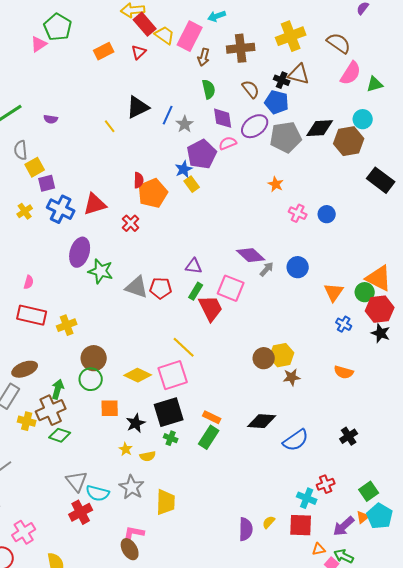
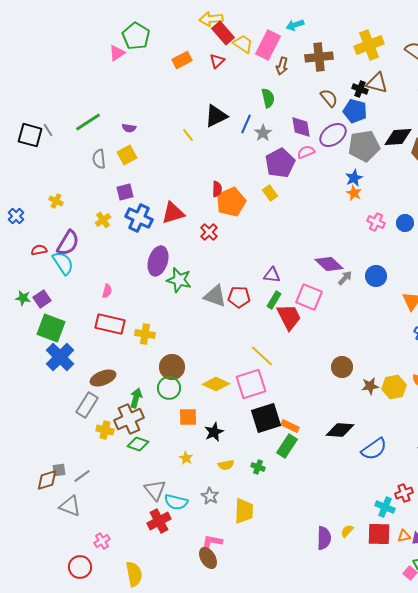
green semicircle: (209, 89) -> (268, 98), moved
yellow square: (35, 167) -> (127, 155), moved
blue star: (184, 169) -> (354, 178), moved
yellow cross: (67, 325) -> (145, 334), turned 30
yellow hexagon: (282, 355) -> (394, 387), moved
black square: (169, 412) -> (266, 418), moved
green cross: (171, 438) -> (258, 467), moved
yellow star: (126, 449) -> (186, 458), moved
gray star: (132, 487) -> (210, 496), size x0.7
pink cross: (24, 532) -> (102, 541), size x0.7
orange triangle: (319, 549) -> (404, 536), moved

